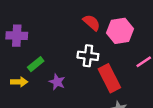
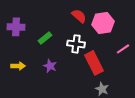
green rectangle: (36, 64) -> (45, 38), moved

